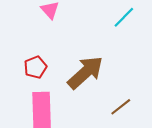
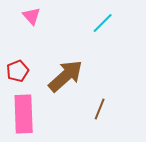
brown line: (121, 107) -> (100, 109), turned -30

